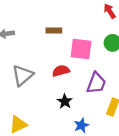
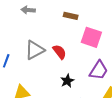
red semicircle: (61, 71) -> (60, 52), moved, turned 56

